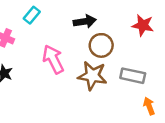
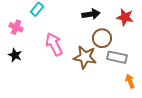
black arrow: (85, 21) -> (91, 14), moved
brown circle: (101, 45) -> (102, 38), moved

